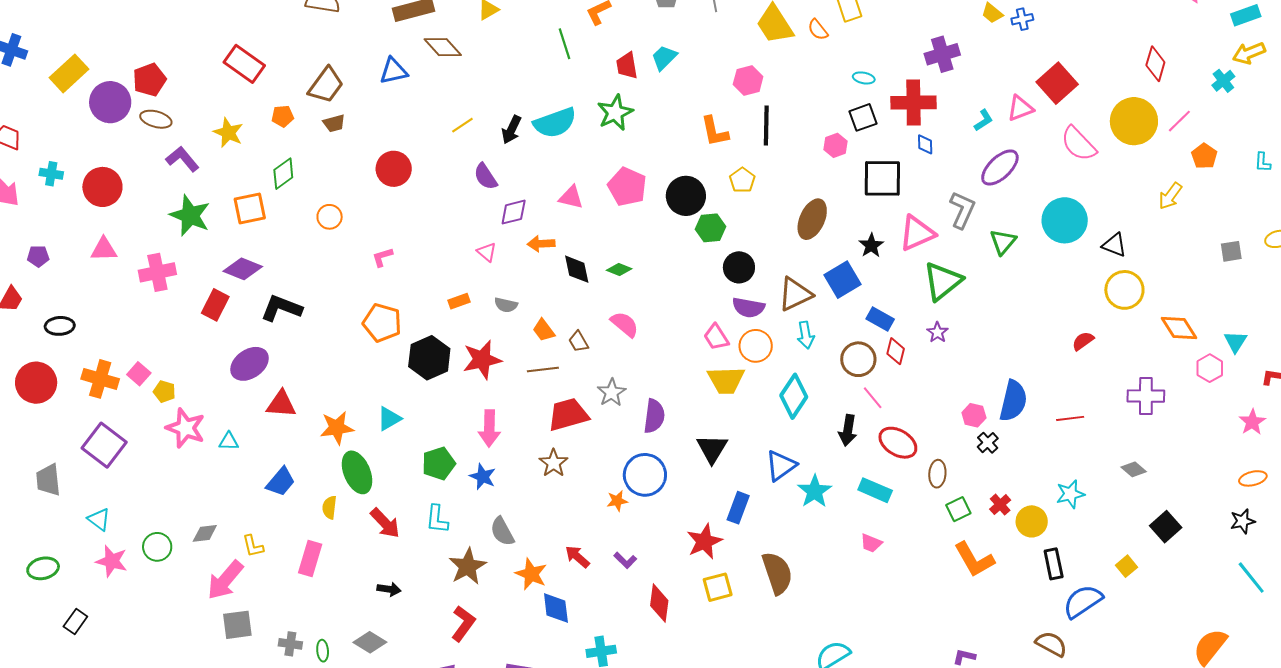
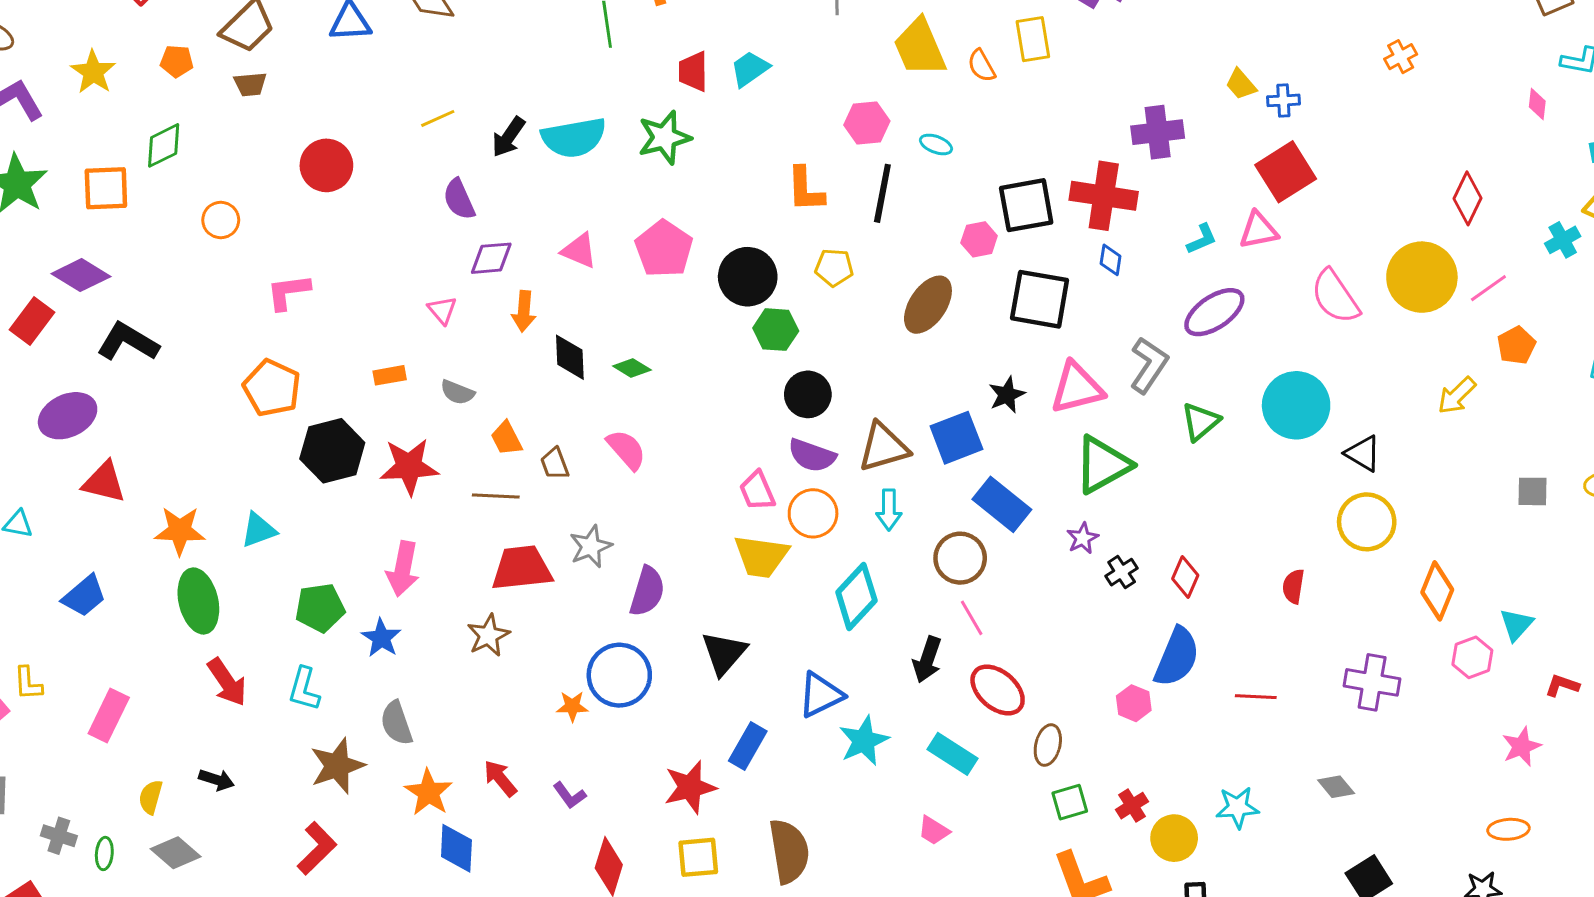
cyan ellipse: (864, 78) -> (936, 144), moved
red square: (1057, 83) -> (1286, 172), moved
black square: (863, 117) -> (1026, 205), size x1.4
yellow pentagon: (742, 180) -> (834, 268), turned 30
brown ellipse: (812, 219) -> (928, 305), moved
orange arrow: (541, 244) -> (524, 311), turned -92
pink L-shape: (382, 257) -> (288, 292), size x1.4
blue rectangle: (880, 319) -> (1002, 504), size x1.4
orange diamond: (1179, 328) -> (1437, 591), turned 45
red semicircle: (1083, 341) -> (1293, 586), turned -55
red diamond: (896, 351) -> (1185, 577), moved
pink hexagon: (974, 415) -> (1134, 703), moved
black cross: (988, 443) -> (1122, 572), moved
yellow semicircle: (329, 507) -> (151, 797), moved

